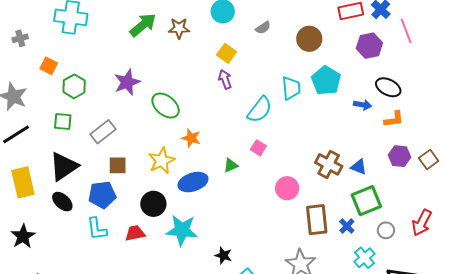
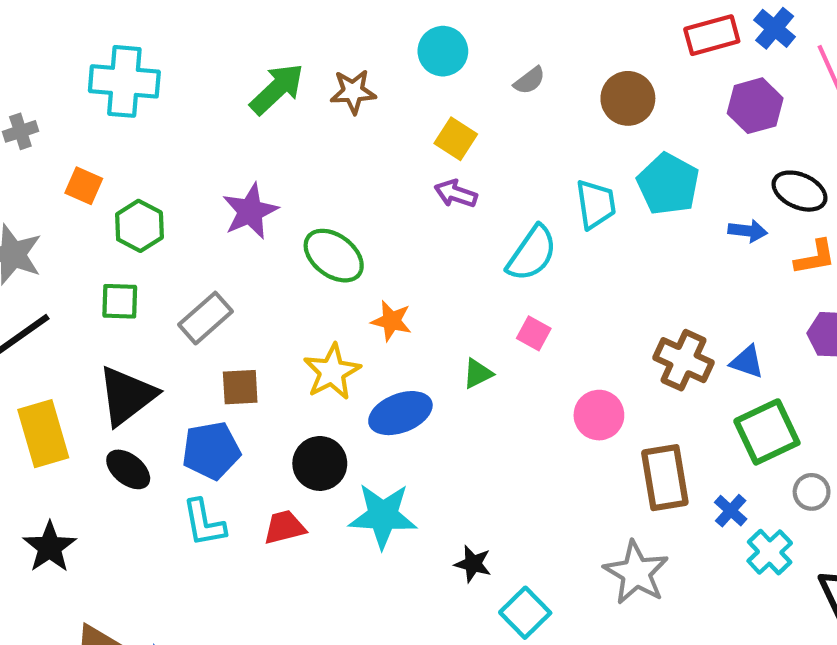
purple arrow: (225, 79) -> (456, 194), turned -48
blue cross: (347, 226) -> (731, 511), moved

